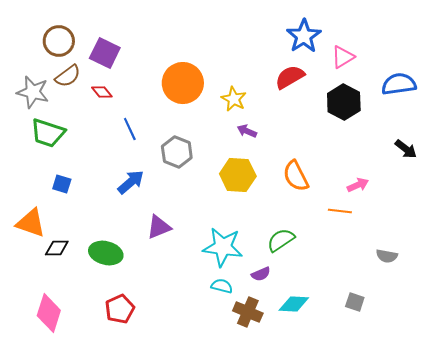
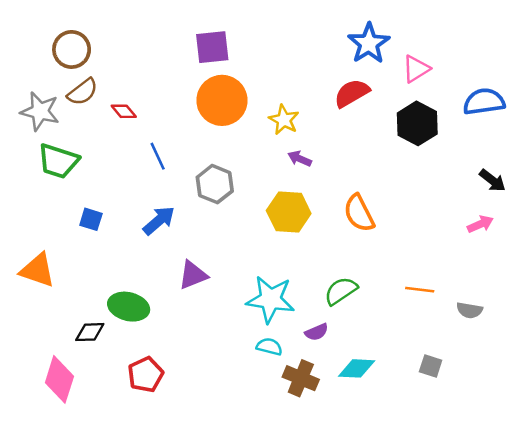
purple square: (105, 53) -> (212, 47), moved, turned -32
blue square: (62, 184) -> (91, 219), moved
pink arrow: (358, 185) -> (480, 224), moved
orange line: (340, 211) -> (420, 290), moved
black diamond: (57, 248) -> (90, 332), moved

